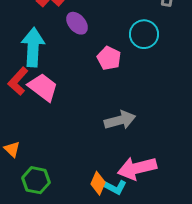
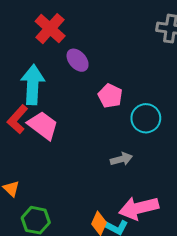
cyan circle: (144, 34) -> (146, 118), moved
gray arrow: (120, 120) -> (121, 159), size x0.7

